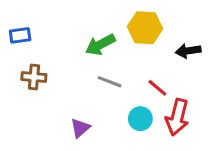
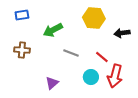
blue rectangle: (20, 35) -> (22, 15), moved
green arrow: (100, 45) -> (53, 30), moved

